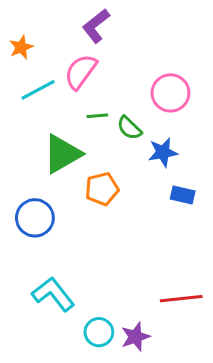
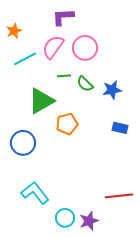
purple L-shape: (96, 26) -> (63, 17), turned 35
pink circle: (170, 93) -> (85, 48), moved
blue star: (163, 152) -> (112, 90), moved

